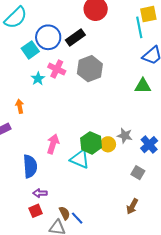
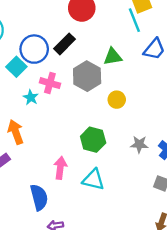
green triangle: (143, 86) -> (113, 57), moved
orange arrow: (20, 106) -> (16, 132), size x1.5
green hexagon: (91, 143) -> (93, 140), moved
yellow circle: (108, 144) -> (117, 100), moved

